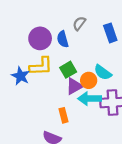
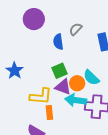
purple circle: (40, 38) -> (34, 19), moved
yellow L-shape: (41, 66) -> (41, 96), moved
purple triangle: (74, 86) -> (63, 87), turned 42

